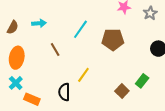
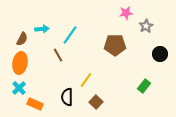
gray star: (150, 13) -> (146, 26), moved
brown semicircle: (13, 27) -> (22, 39), moved
cyan line: (80, 29) -> (70, 35), moved
brown square: (122, 91) -> (96, 102), moved

